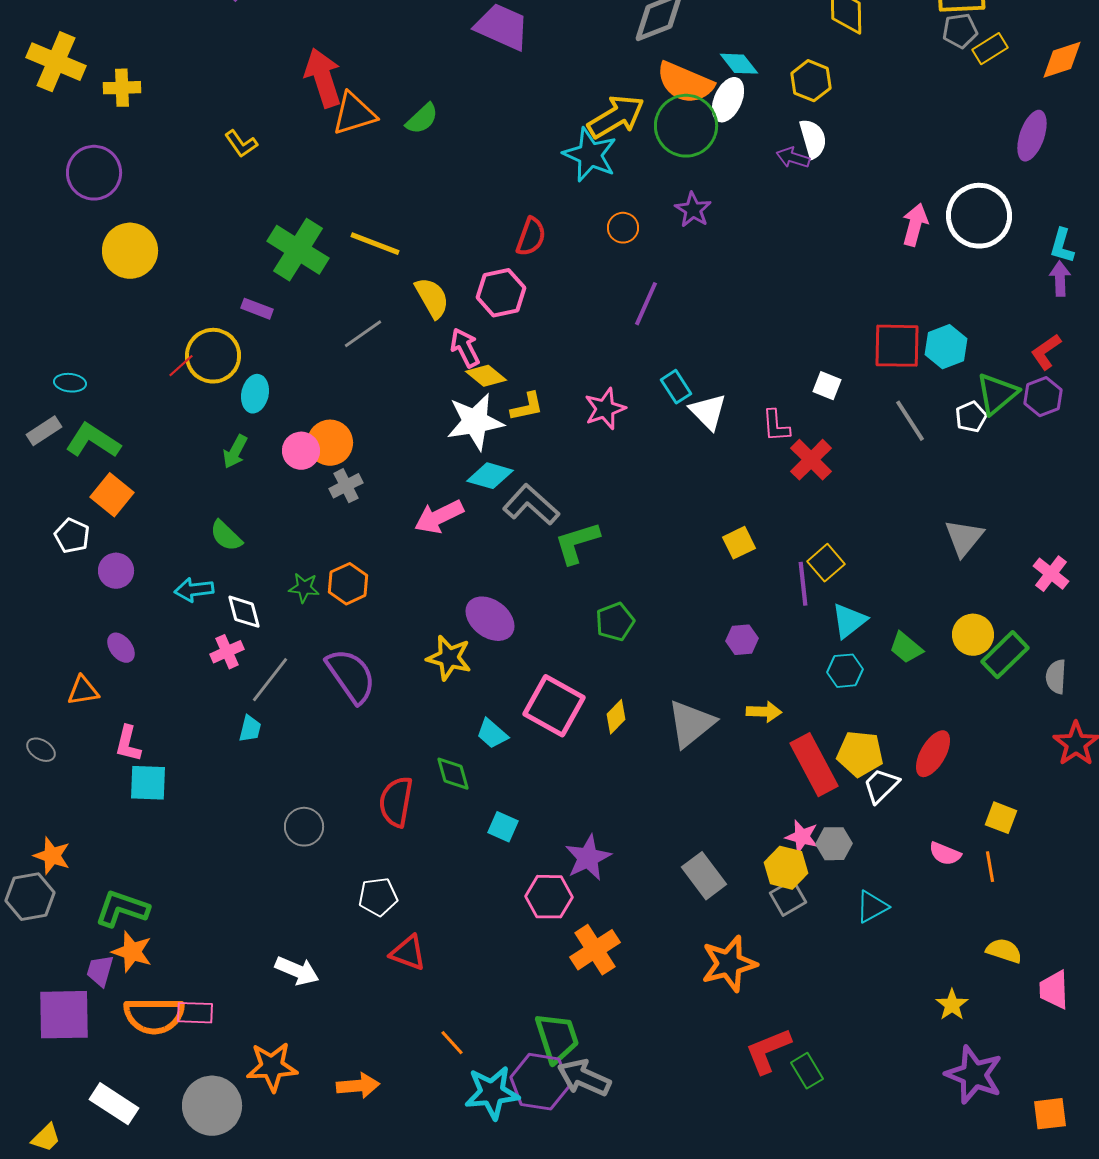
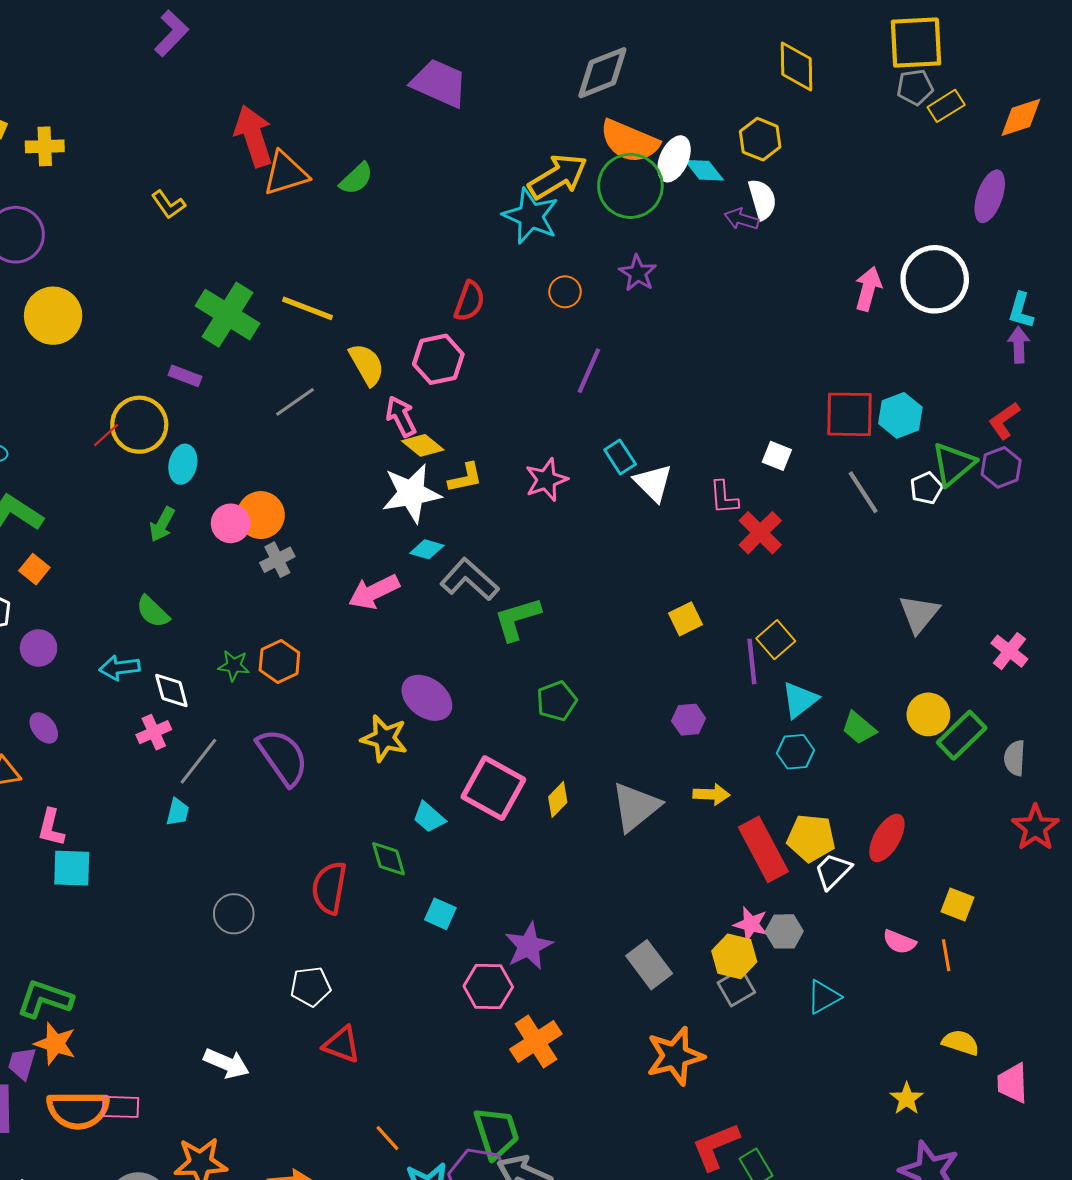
cyan diamond: (739, 64) -> (704, 170), moved
cyan diamond: (490, 476) -> (427, 549), size x0.7
orange square: (112, 495) -> (34, 569), size x0.7

